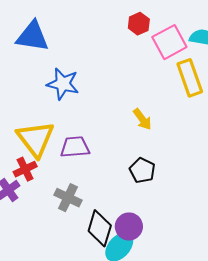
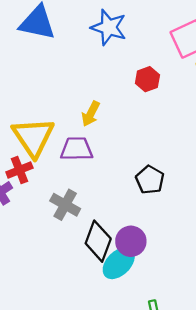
red hexagon: (139, 24) -> (147, 79), moved
blue star: (63, 84) -> (109, 27), moved
yellow arrow: (142, 119) -> (91, 114), moved, turned 60

